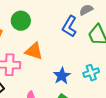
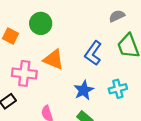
blue L-shape: (69, 26) -> (93, 53), moved

